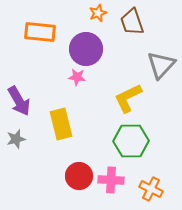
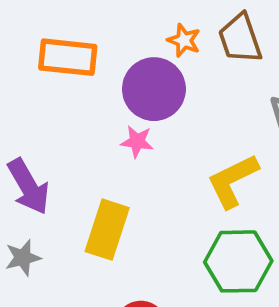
orange star: (98, 13) -> (184, 40), moved, turned -30
yellow rectangle: (61, 124) -> (107, 230), turned 32

